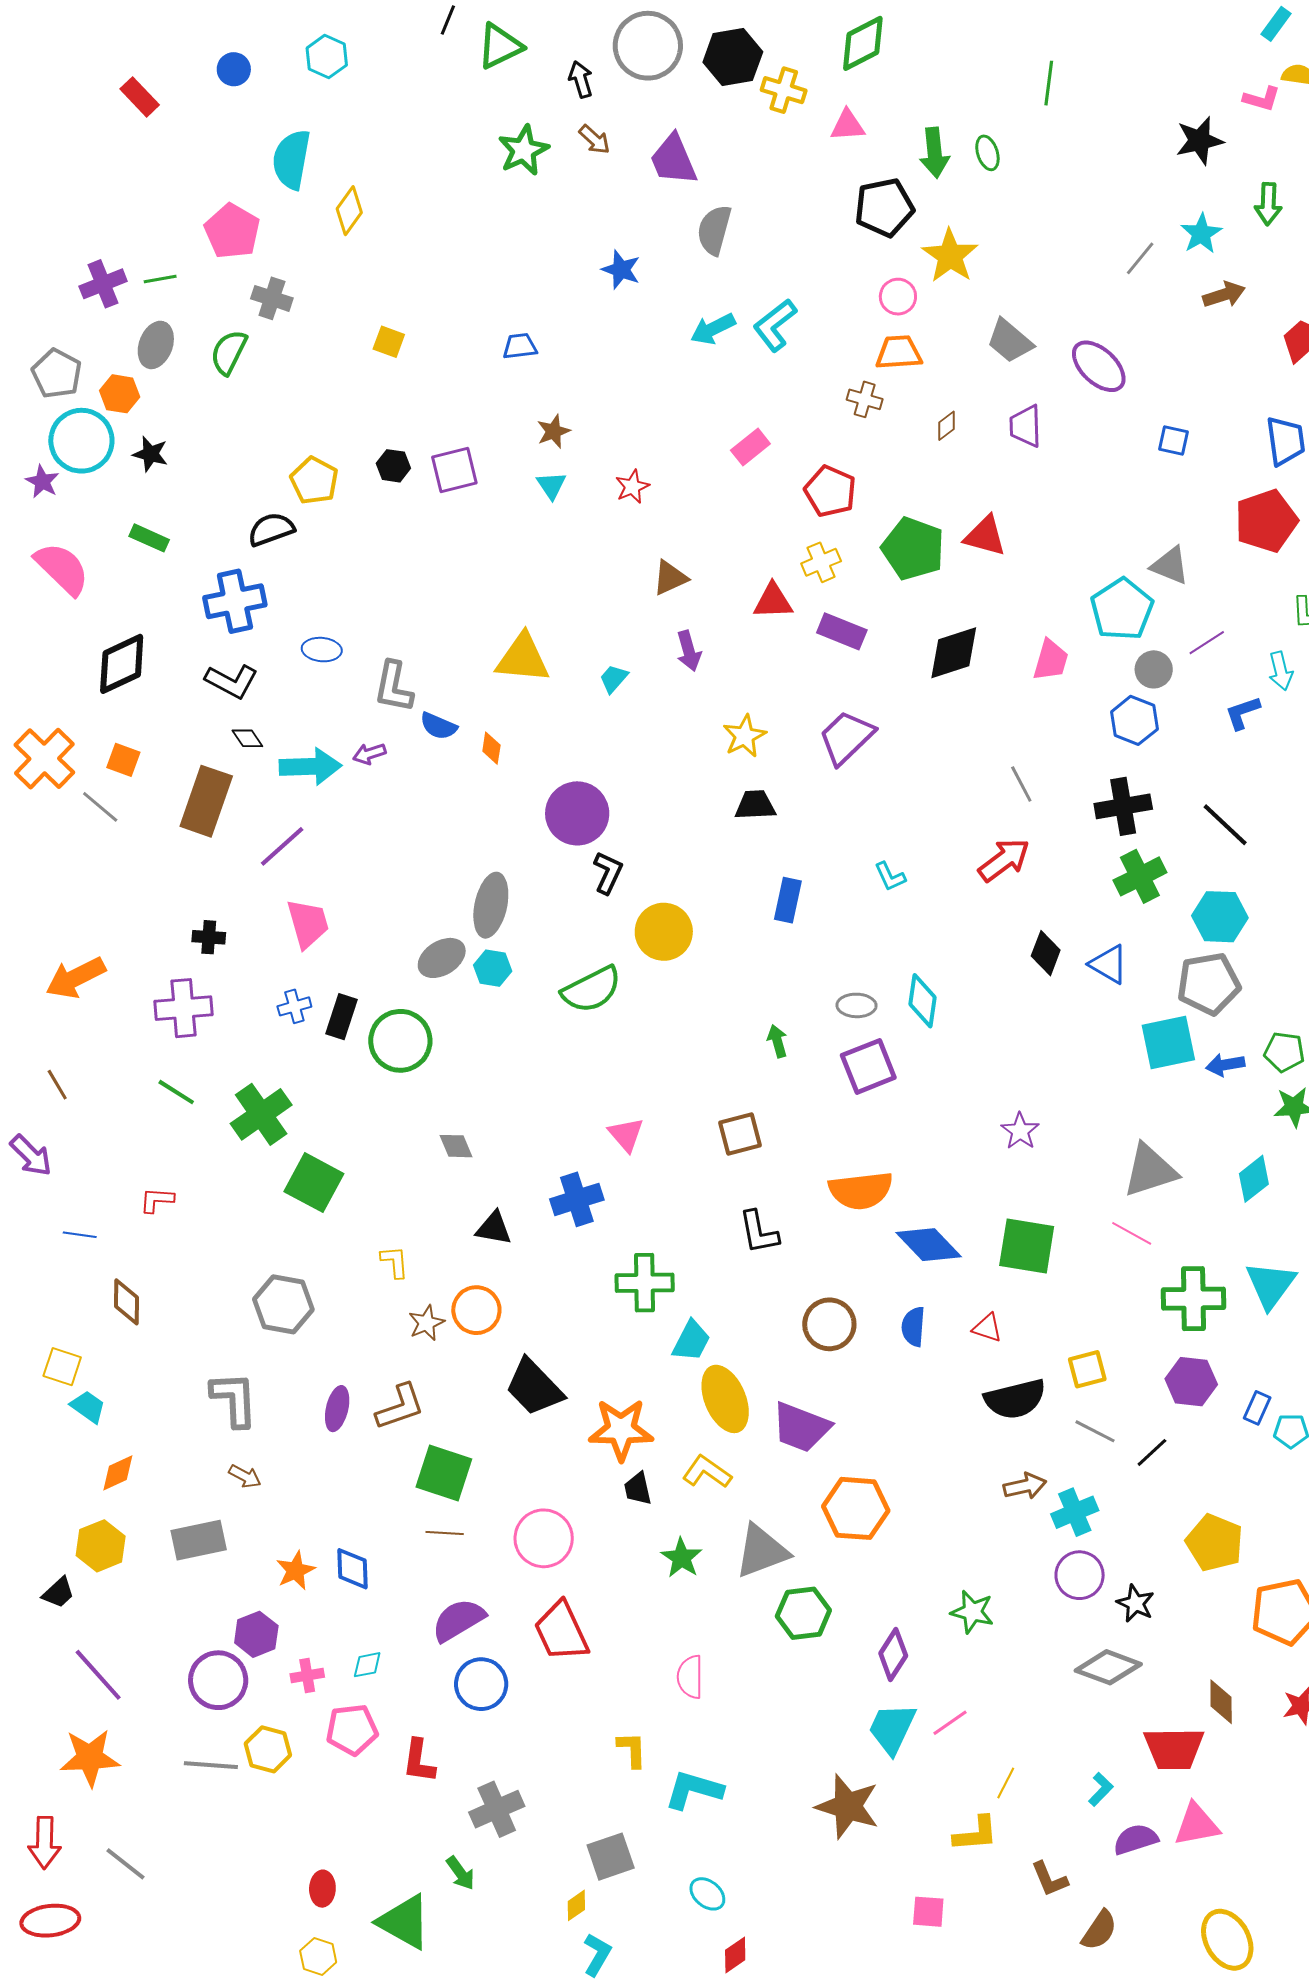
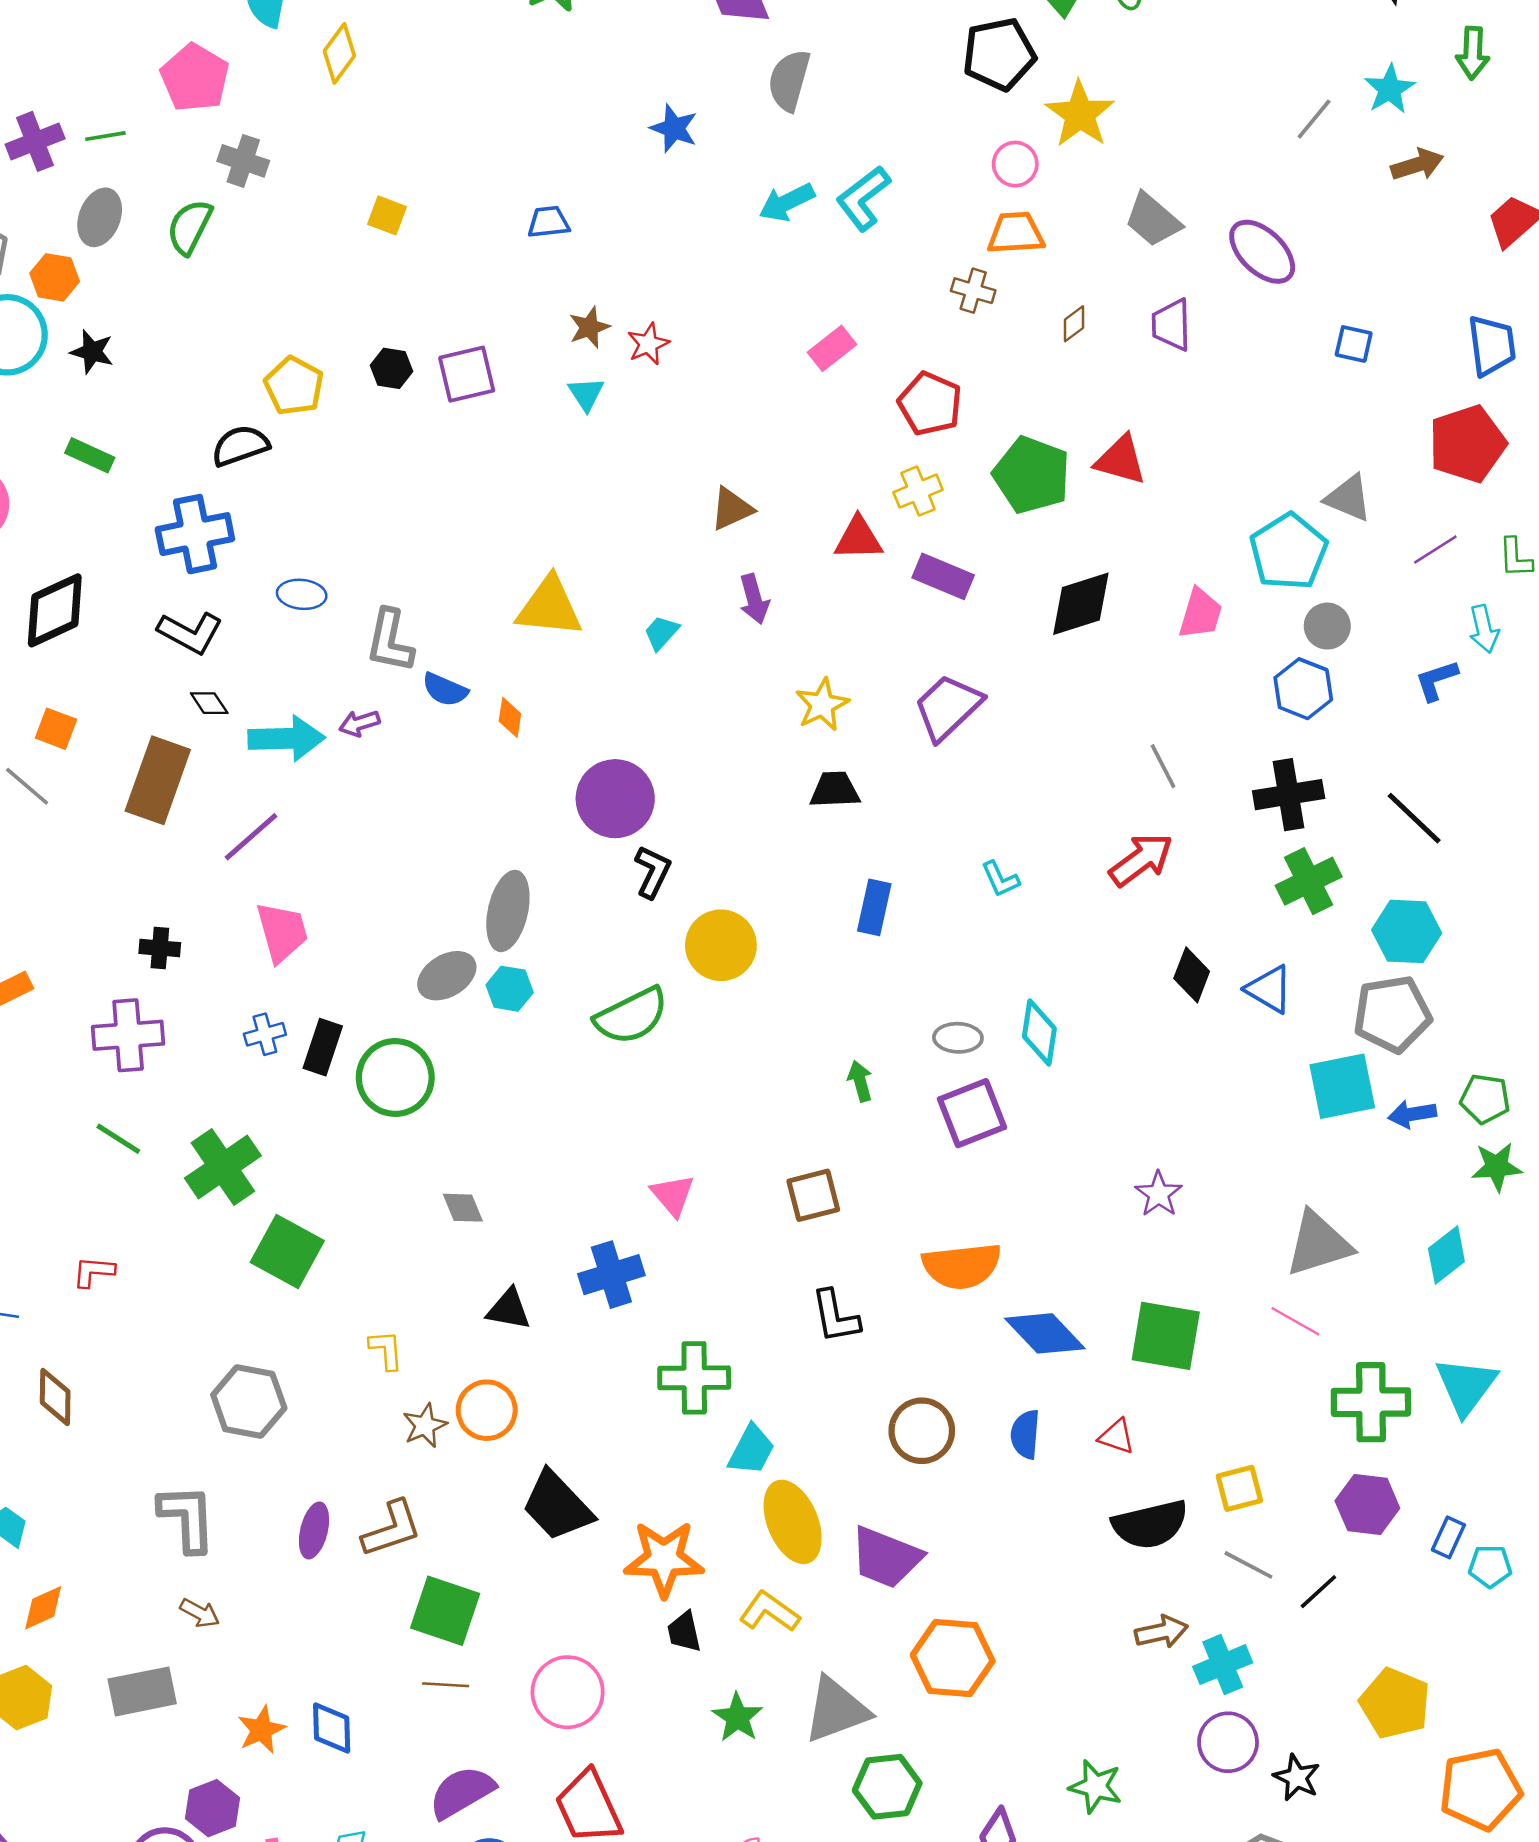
red star: (632, 487) -> (648, 344), moved
purple line: (1207, 643) -> (1435, 550), moved

